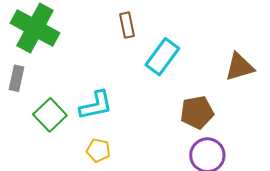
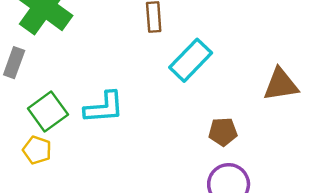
brown pentagon: (197, 112) -> (223, 132), size x0.7
yellow pentagon: (98, 150) -> (37, 150), moved

